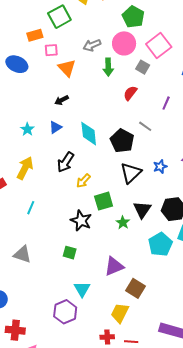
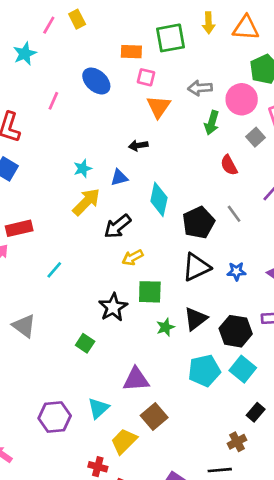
red semicircle: (130, 93) -> (229, 165), turned -84
yellow arrow: (25, 168) -> (86, 202), moved
cyan triangle: (82, 289) -> (98, 408), moved

